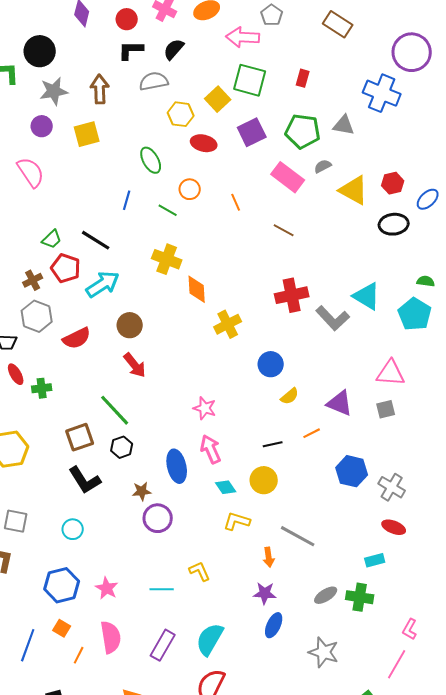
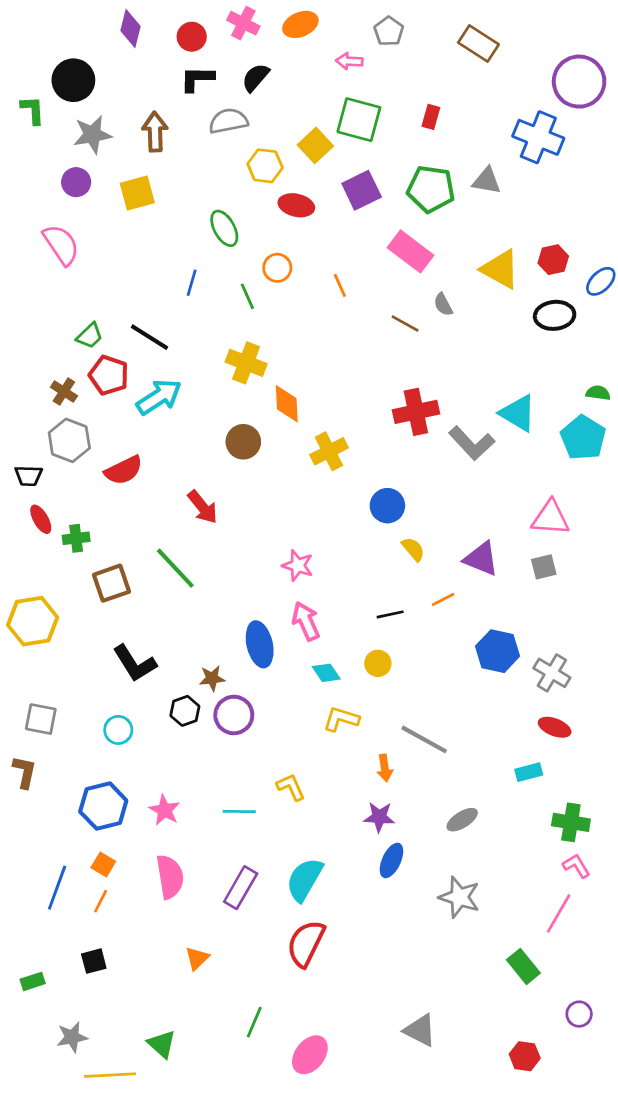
pink arrow: (243, 37) -> (349, 61), size x0.6
gray semicircle: (323, 166) -> (443, 304), moved, turned -90
green line: (168, 210) -> (247, 296), turned 36
brown cross: (33, 280) -> (64, 391), turned -30
brown circle: (130, 325) -> (243, 442), moved
yellow semicircle: (290, 396) -> (413, 549), turned -90
brown square: (80, 437) -> (111, 583), moved
black hexagon: (122, 447) -> (185, 711), moved
yellow circle: (264, 480) -> (378, 663), size x0.7
green cross: (360, 597) -> (571, 822), moved
pink L-shape: (410, 629) -> (576, 866), turned 120
orange line: (79, 655) -> (101, 901), moved

